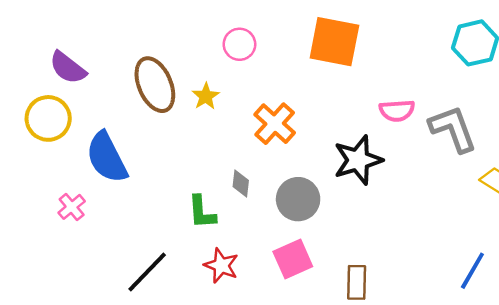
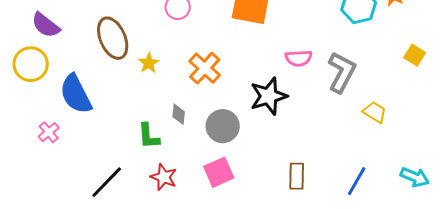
yellow star: (206, 96) -> (149, 63), moved
gray L-shape: (453, 129) -> (342, 72), turned 48
brown rectangle: (357, 282) -> (297, 176), moved

